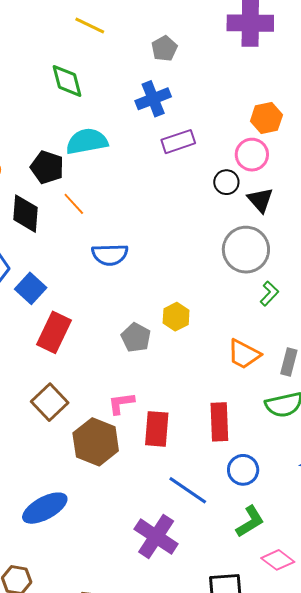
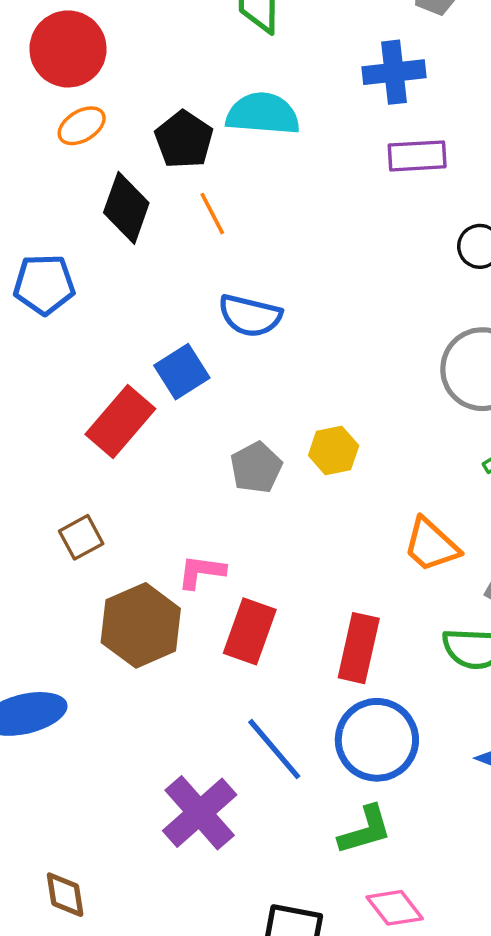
blue square: (31, 288) -> (182, 372), moved
brown square: (50, 402) -> (81, 537), size x0.7
blue circle: (243, 470) -> (377, 740), size x1.5

